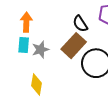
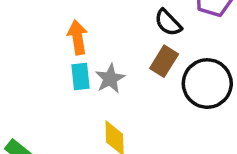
brown rectangle: (74, 46) -> (164, 61), size x0.7

